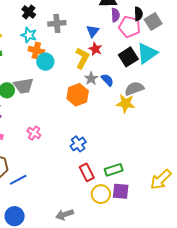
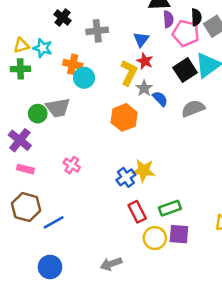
cyan star: (29, 35) -> (43, 48), moved
gray star: (91, 78) -> (144, 88), moved
yellow star: (126, 103) -> (144, 171), moved

